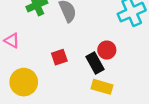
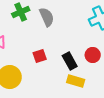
red circle: (107, 50) -> (93, 55), moved

